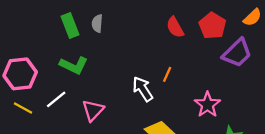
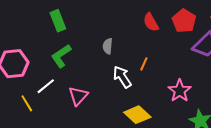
gray semicircle: (97, 23) -> (108, 46), moved
green L-shape: (74, 65) -> (61, 56), turned 120
yellow line: (23, 108) -> (27, 103), moved, turned 30

